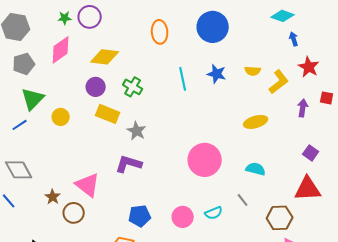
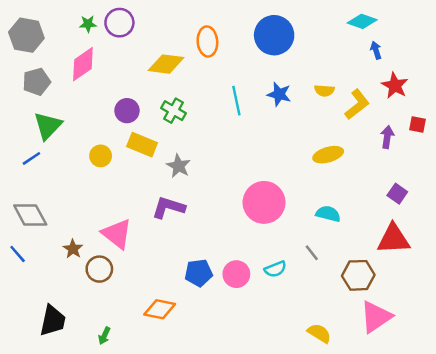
yellow diamond: (105, 57) -> (166, 64), moved
yellow circle: (61, 117) -> (101, 156), moved
blue pentagon: (140, 216) -> (199, 273), moved

